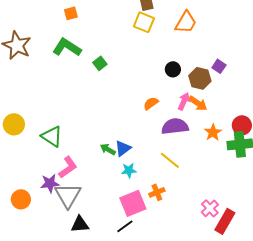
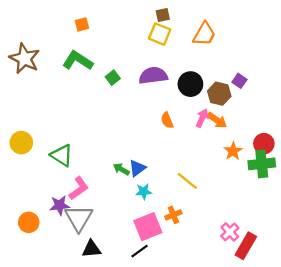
black circle: (173, 69) -> (190, 84), size x1.5
orange semicircle: (151, 103) -> (167, 120), turned -77
purple semicircle: (175, 126) -> (153, 76), moved

